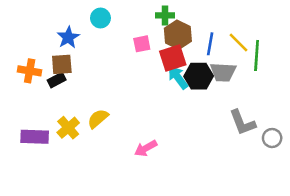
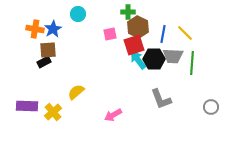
green line: (257, 55) -> (192, 63), moved
orange cross: (30, 71) -> (35, 29), moved
gray L-shape: (242, 123) -> (161, 99), moved
yellow cross: (68, 128) -> (53, 112), moved

